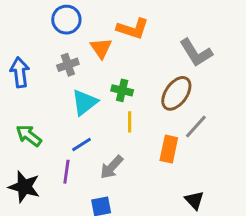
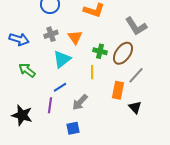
orange triangle: (101, 48) -> (75, 37), moved
blue arrow: (20, 72) -> (19, 39), turned 114
green cross: (122, 90) -> (100, 51), moved
green arrow: (29, 136) -> (27, 70), moved
black triangle: (194, 200) -> (135, 107), moved

